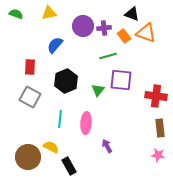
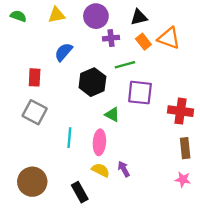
black triangle: (132, 14) -> (139, 17), moved, turned -35
purple circle: (83, 26) -> (96, 16), moved
purple cross: (104, 28) -> (111, 38), moved
black hexagon: (66, 81) -> (92, 82), moved
green triangle: (98, 90) -> (112, 115), moved, turned -40
yellow semicircle: (51, 147) -> (101, 170), moved

